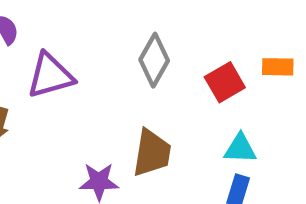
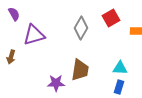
red square: (225, 82) -> (111, 18), moved

